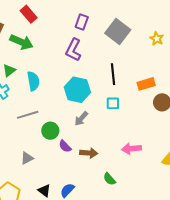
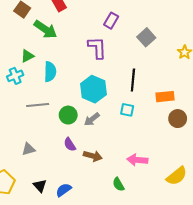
gray square: (118, 31) -> (146, 37), size x0.7
purple L-shape: (73, 50) -> (97, 48), turned 140
green circle: (50, 131) -> (68, 115), moved
green semicircle: (109, 179) -> (118, 184), moved

